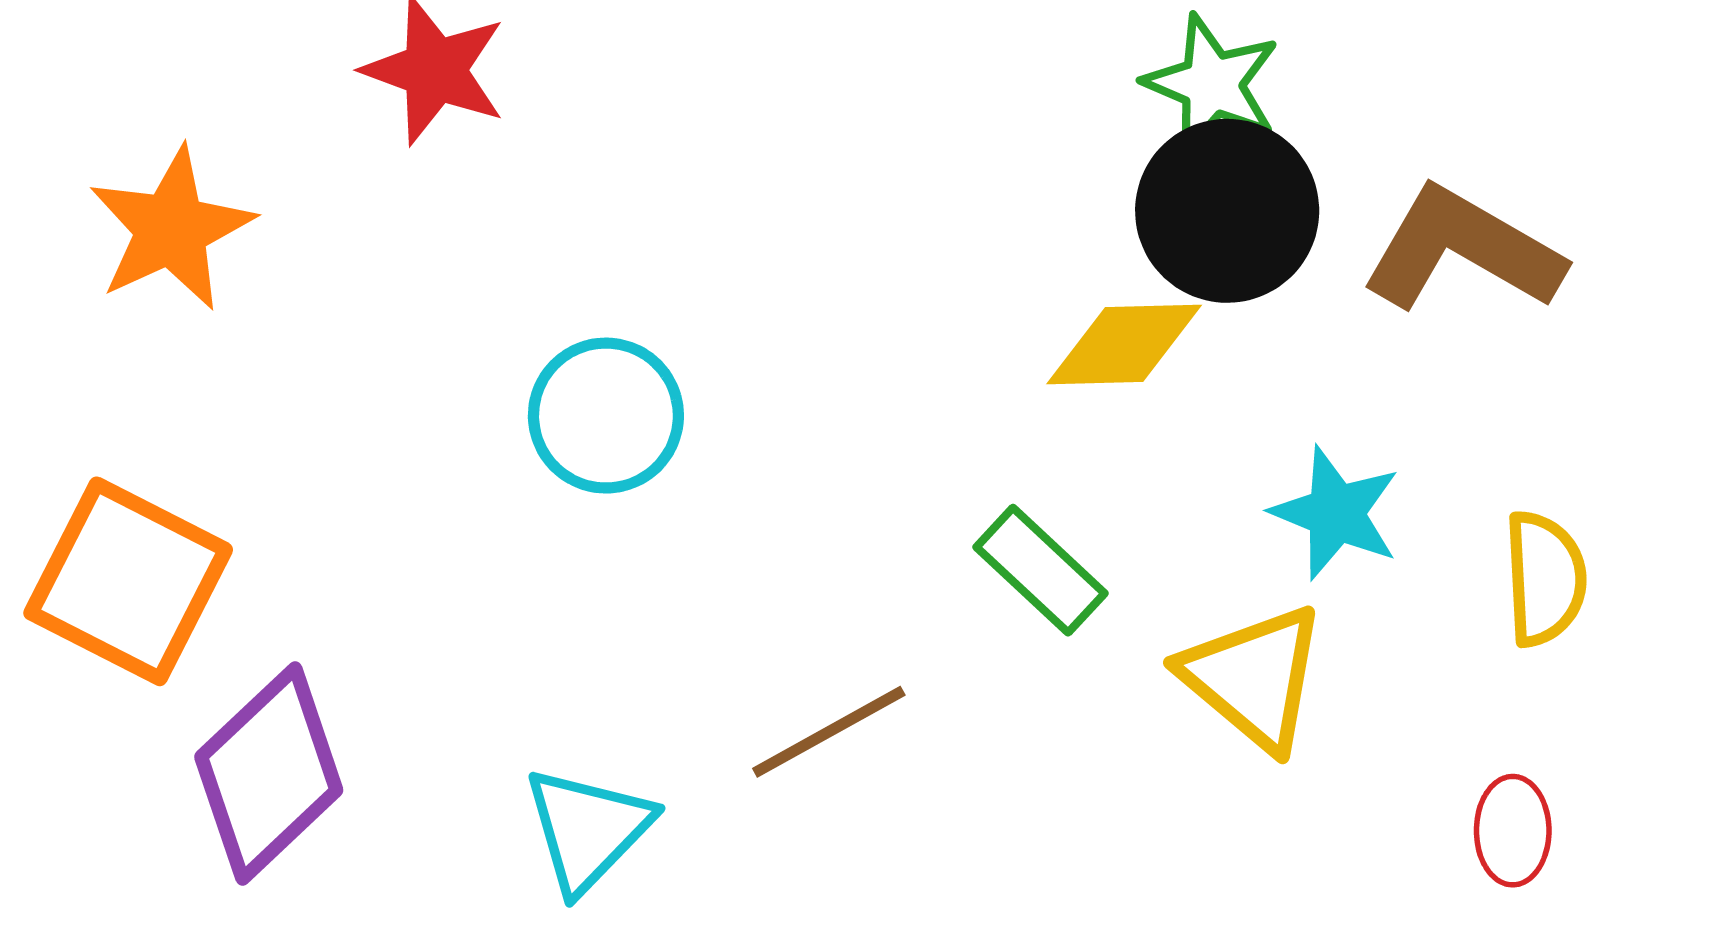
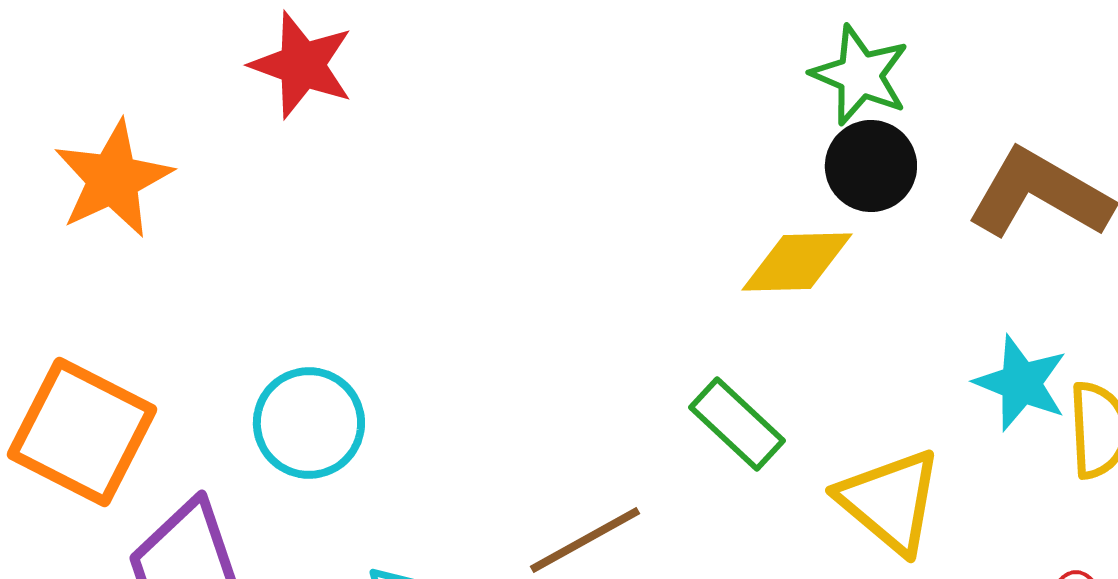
black circle: (1227, 211) -> (871, 166), size x0.7
cyan circle: (606, 416) -> (309, 423), moved
cyan star: (1336, 513) -> (1021, 383), moved

